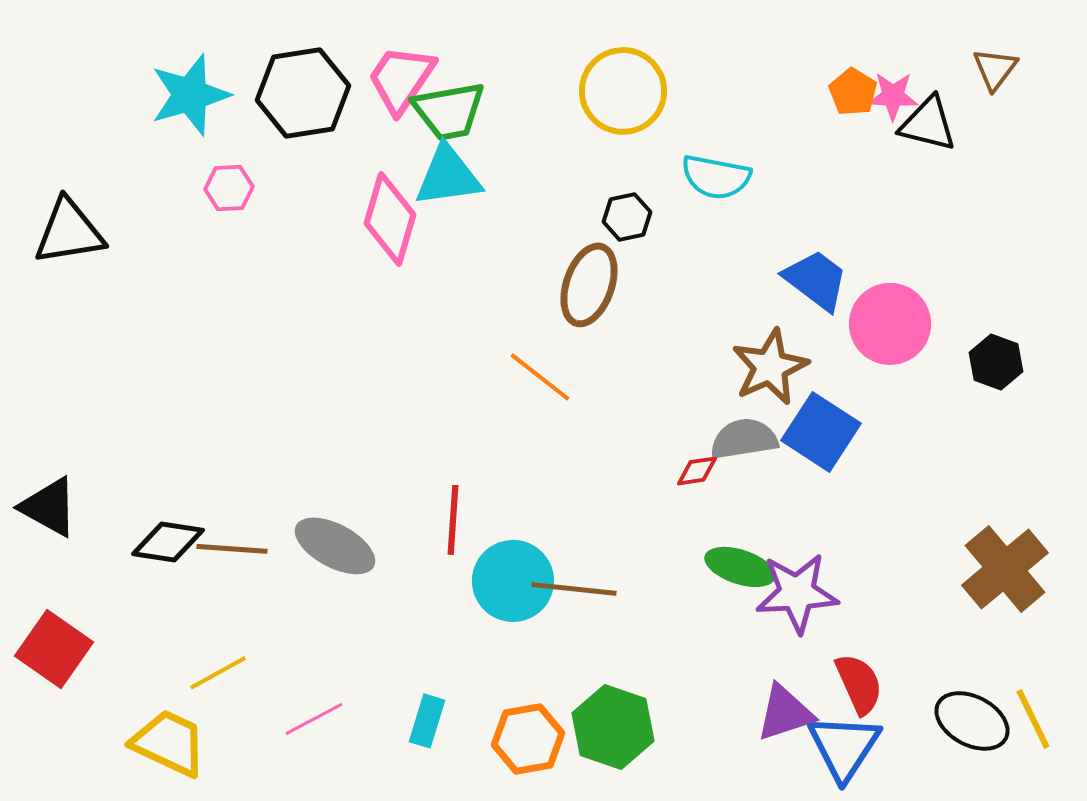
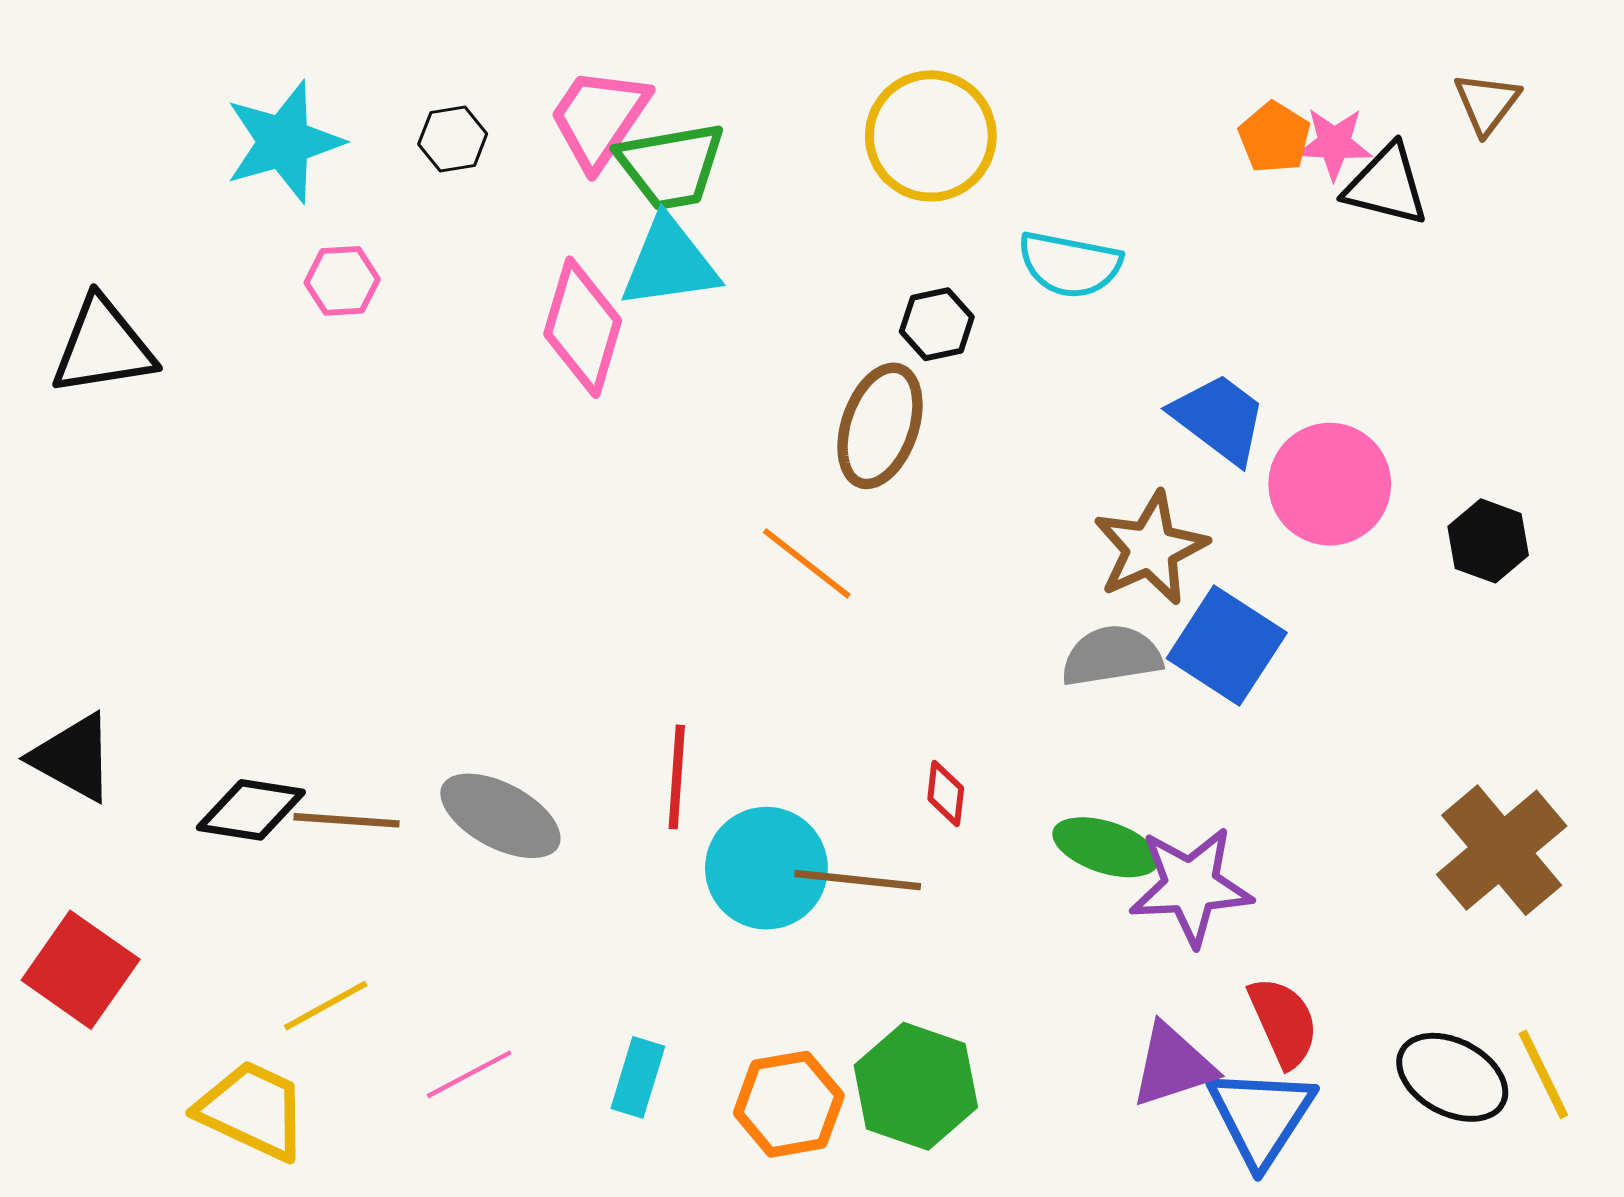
black hexagon: (303, 93) -> (453, 139), size x0.5
red diamond: (697, 471) -> (946, 793), moved, turned -75

